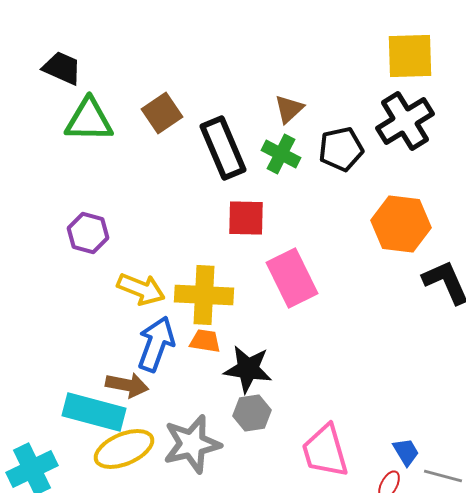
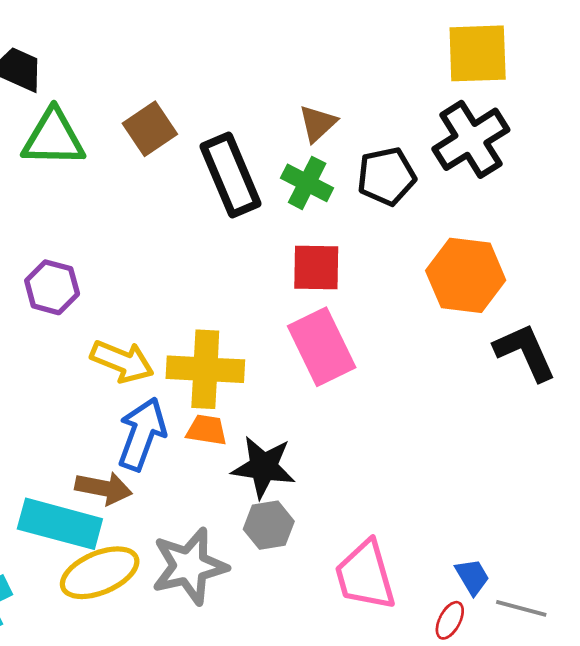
red square: (246, 218) -> (316, 267), moved

